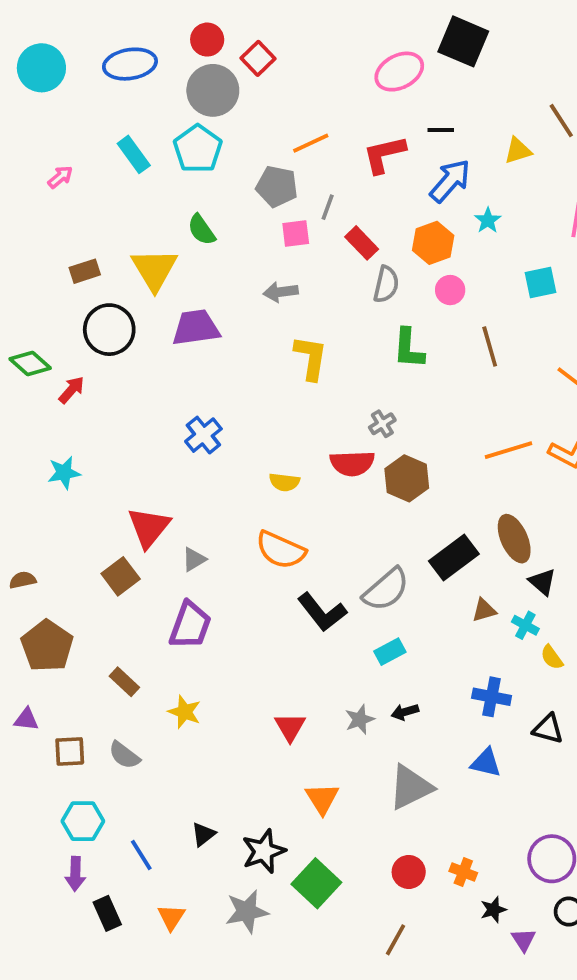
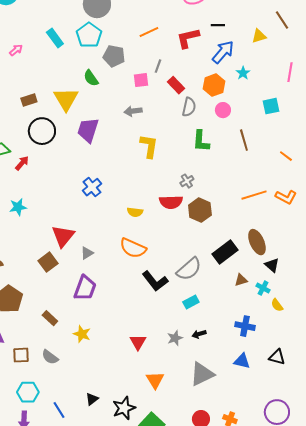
gray pentagon: (277, 186) -> (114, 56), moved
purple trapezoid: (196, 328) -> (88, 130), turned -64
black triangle: (548, 729) -> (277, 357), moved

